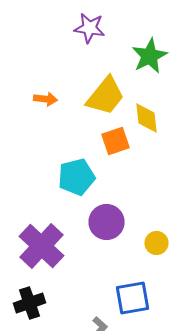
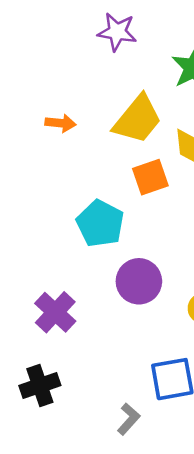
cyan pentagon: (76, 177) -> (100, 223), turned -30
purple cross: (42, 246) -> (55, 312), size x0.7

